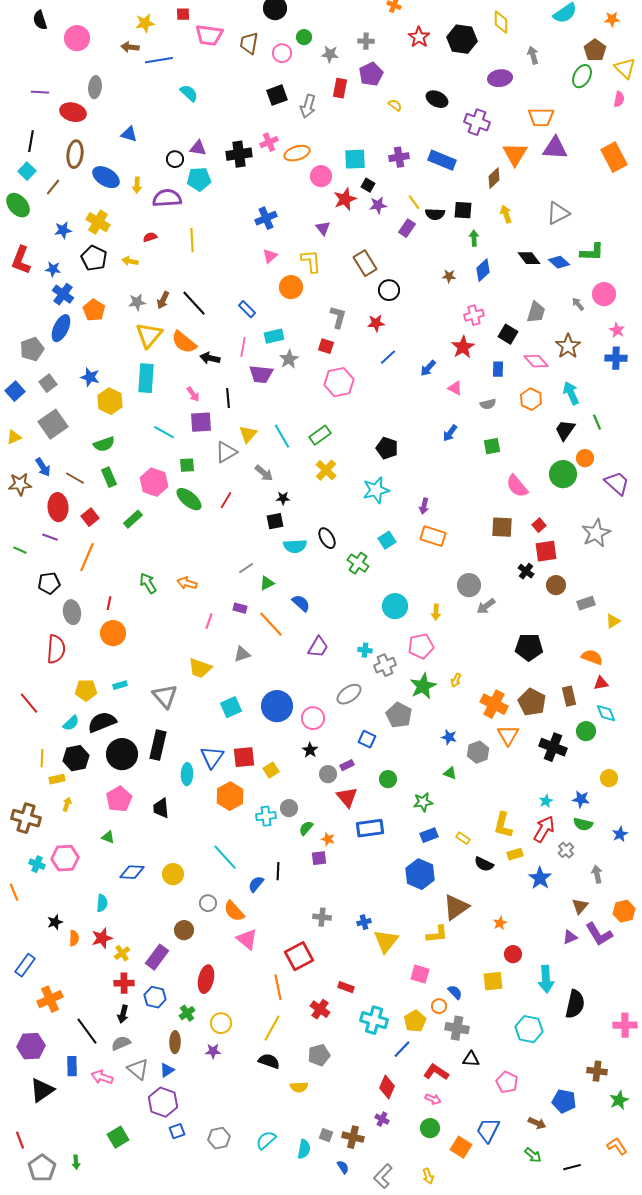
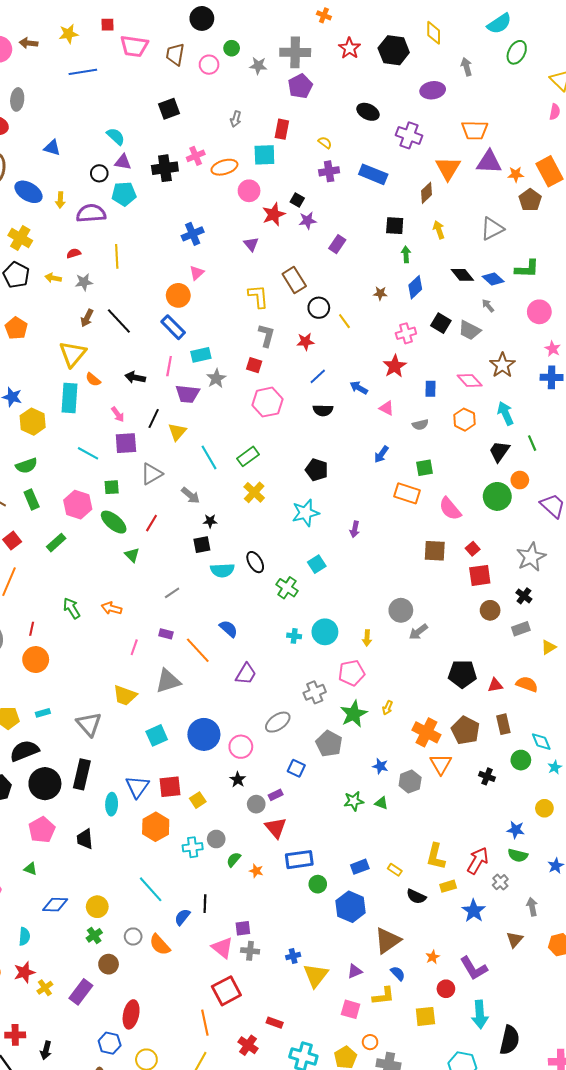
orange star: (612, 19) -> (516, 174), moved
gray cross: (366, 41) -> (295, 52), size x1.8
brown arrow: (130, 47) -> (29, 43), moved
brown pentagon: (595, 50) -> (530, 200), moved
green ellipse: (582, 76) -> (517, 52), moved
red rectangle: (340, 88) -> (282, 129), moved
cyan semicircle: (189, 93) -> (116, 136), moved
black square: (277, 95) -> (169, 109), moved
yellow semicircle: (395, 105) -> (325, 143), moved
gray arrow: (308, 106) -> (236, 119), size x0.7
cyan square: (355, 159) -> (264, 155), moved
yellow line: (414, 202) -> (344, 321), moved
black semicircle: (435, 214) -> (323, 410), moved
yellow L-shape: (311, 261) -> (258, 296), moved
orange circle: (291, 287) -> (178, 295), moved
gray star: (137, 302) -> (84, 282), moved
gray arrow: (578, 304) -> (488, 306), moved
blue rectangle: (247, 309) -> (173, 327), size x1.4
gray trapezoid: (536, 312) -> (470, 330), turned 100
black square: (508, 334) -> (441, 323), moved
orange semicircle: (184, 342) -> (93, 380), moved, size x0.6
blue arrow: (428, 368) -> (359, 388), turned 78
black line: (228, 398) -> (154, 418), turned 30
yellow triangle: (248, 434) -> (177, 432), moved
orange rectangle: (433, 536) -> (407, 493), moved
black cross: (526, 571) -> (524, 596), moved
green triangle: (267, 583) -> (132, 555), moved, turned -49
cyan cross: (365, 650) -> (294, 636), moved
gray triangle: (242, 654) -> (168, 681), size x1.5
red triangle: (601, 683) -> (495, 685), moved
black cross: (553, 747) -> (487, 776), size x0.6
green circle: (388, 779) -> (318, 884), moved
cyan star: (546, 801) -> (555, 767), moved
green star: (423, 802) -> (354, 801), moved
purple square: (319, 858) -> (243, 928), moved
yellow L-shape: (437, 934) -> (383, 996), moved
purple L-shape: (599, 934) -> (474, 968), moved
purple triangle: (570, 937) -> (355, 971), moved
pink triangle: (247, 939) -> (222, 948), moved
red cross: (124, 983) -> (15, 1035), moved
blue semicircle: (455, 992) -> (398, 973), moved
blue hexagon: (155, 997) -> (110, 1043), moved
green cross: (187, 1013) -> (94, 935), moved

